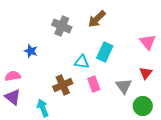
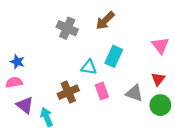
blue star: (31, 51) -> (17, 62), moved
gray triangle: (124, 86) -> (134, 93), turned -36
purple triangle: (13, 97) -> (25, 105), moved
green circle: (143, 106) -> (160, 105), moved

